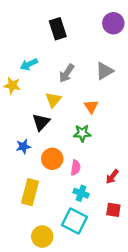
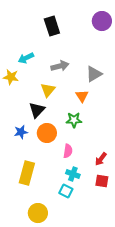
gray triangle: (104, 71) -> (94, 74), moved
gray arrow: (67, 73) -> (60, 66), turned -138
orange circle: (52, 159) -> (47, 133), moved
red square: (113, 210) -> (102, 181), moved
cyan square: (74, 221) -> (66, 191), moved, size x0.6

